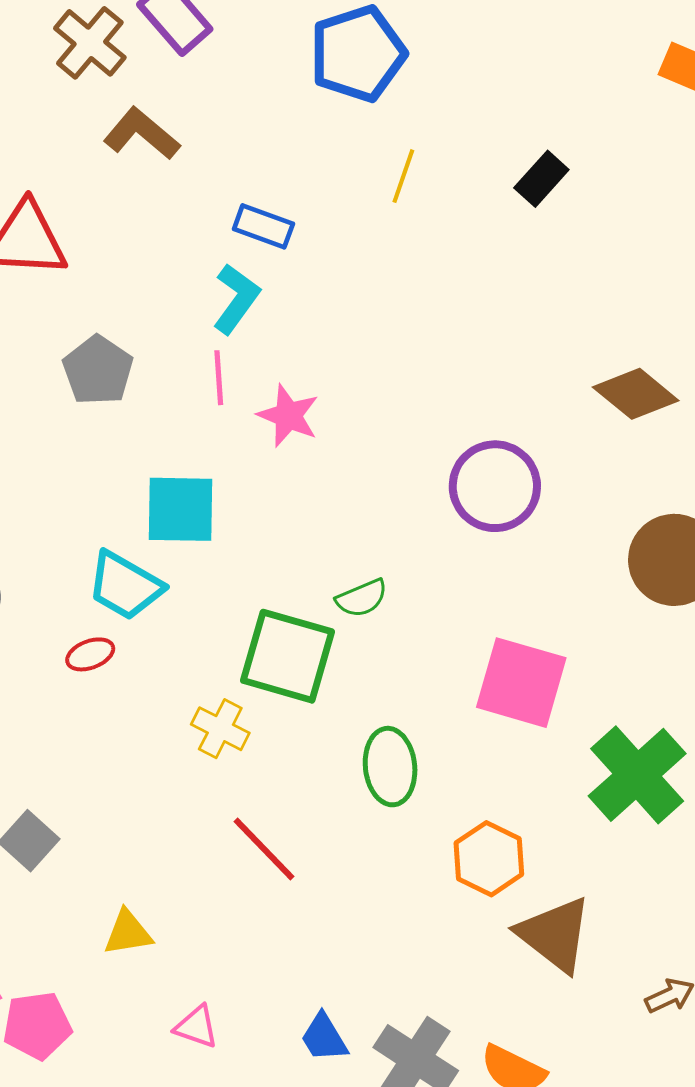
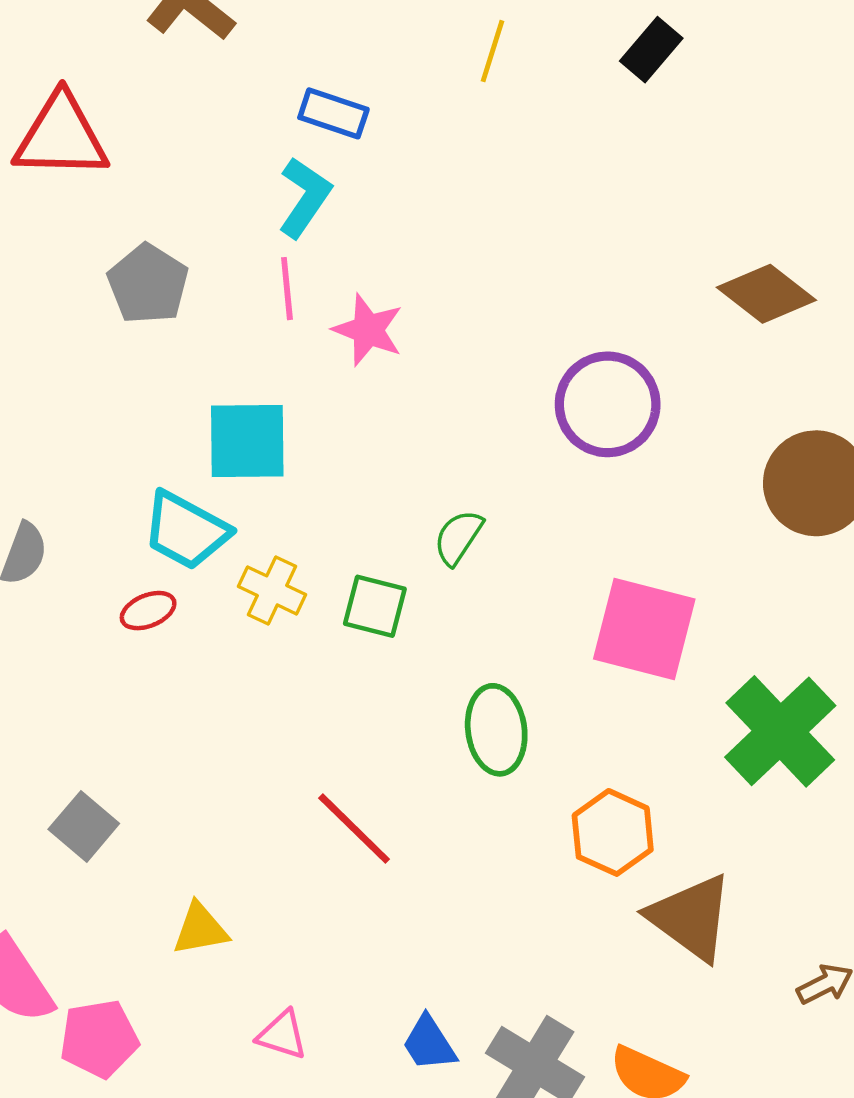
green semicircle: (362, 598) -> (458, 537), turned 148
green square: (288, 656) -> (375, 606), size x0.6
yellow cross: (220, 729) -> (272, 590), moved

